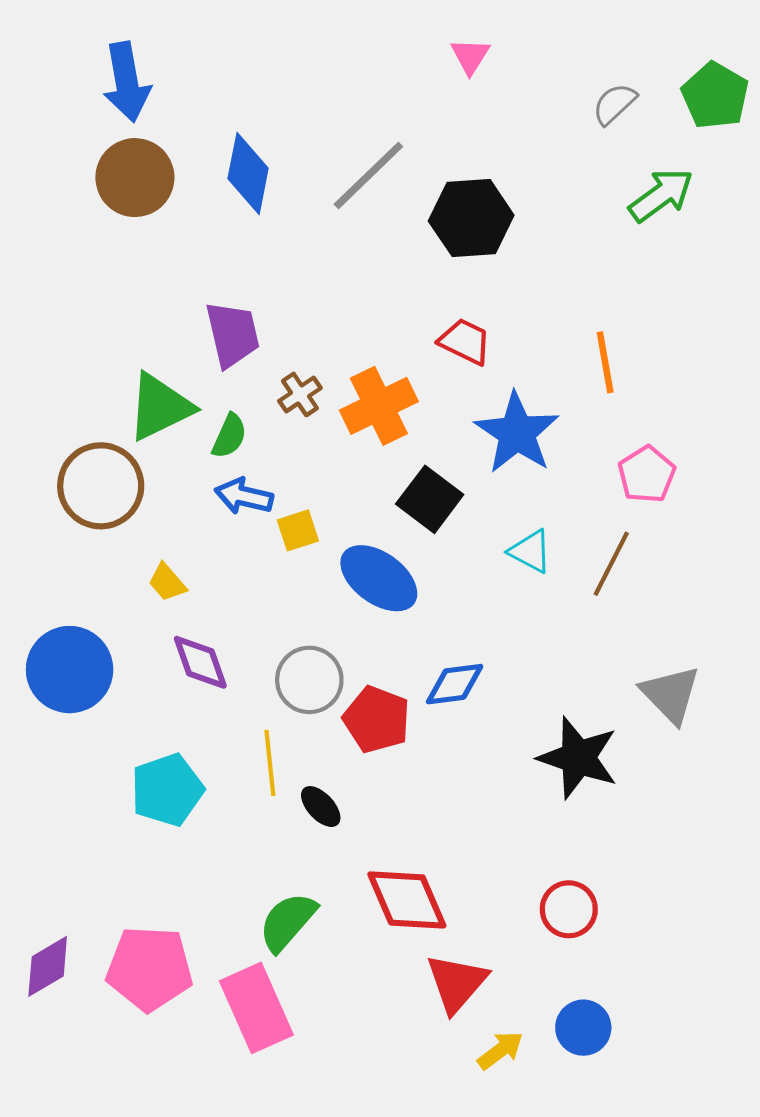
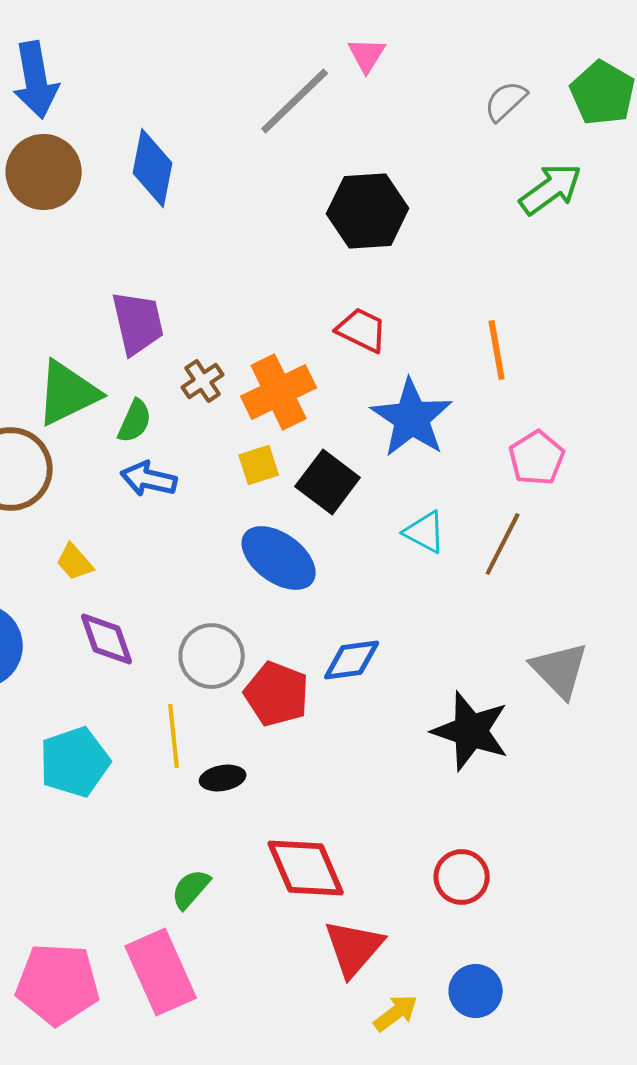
gray line: (368, 175) -> (295, 101), moved
yellow square: (298, 530) -> (259, 465), moved
black ellipse: (321, 807) -> (223, 778), turned -57
green semicircle: (288, 922) -> (191, 889), size x0.7
pink pentagon: (149, 968) -> (58, 984), moved

